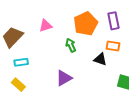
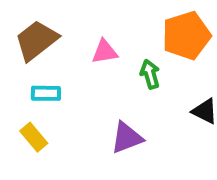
pink triangle: (46, 26) -> (105, 52), moved

